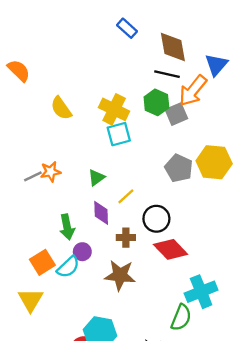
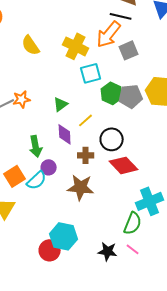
orange arrow: (193, 91) -> (109, 34), moved
green hexagon: (156, 102) -> (112, 93), moved
cyan square: (119, 134) -> (91, 73), moved
gray pentagon: (179, 168) -> (131, 96), turned -30

